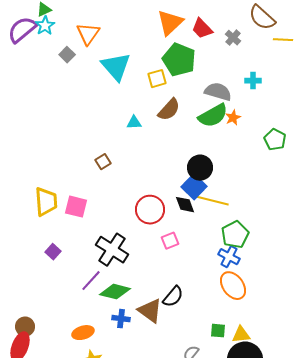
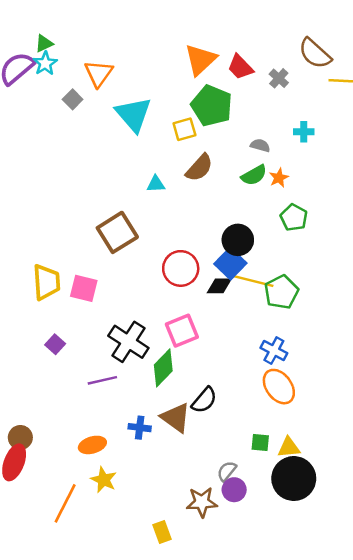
gray semicircle: (218, 92) -> (260, 145), size x0.6
green semicircle: (213, 116) -> (254, 175), size x0.7
green pentagon: (275, 140) -> (294, 218), moved
brown square: (103, 162) -> (117, 232), size x2.0
black diamond: (185, 205) -> (219, 286), turned -70
red circle: (150, 210) -> (181, 268), moved
green pentagon: (235, 235) -> (281, 292), moved
pink square: (170, 241) -> (182, 331), moved, size x1.5
purple line: (91, 281) -> (102, 380), turned 35
green diamond: (115, 292) -> (163, 368), moved, turned -60

